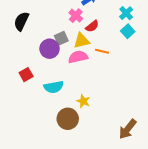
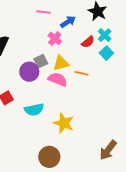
red semicircle: (92, 26) -> (88, 42), moved
pink semicircle: (78, 57) -> (58, 79), turned 36
yellow star: (83, 101) -> (64, 123), size x1.5
brown circle: (68, 119) -> (49, 157), moved

